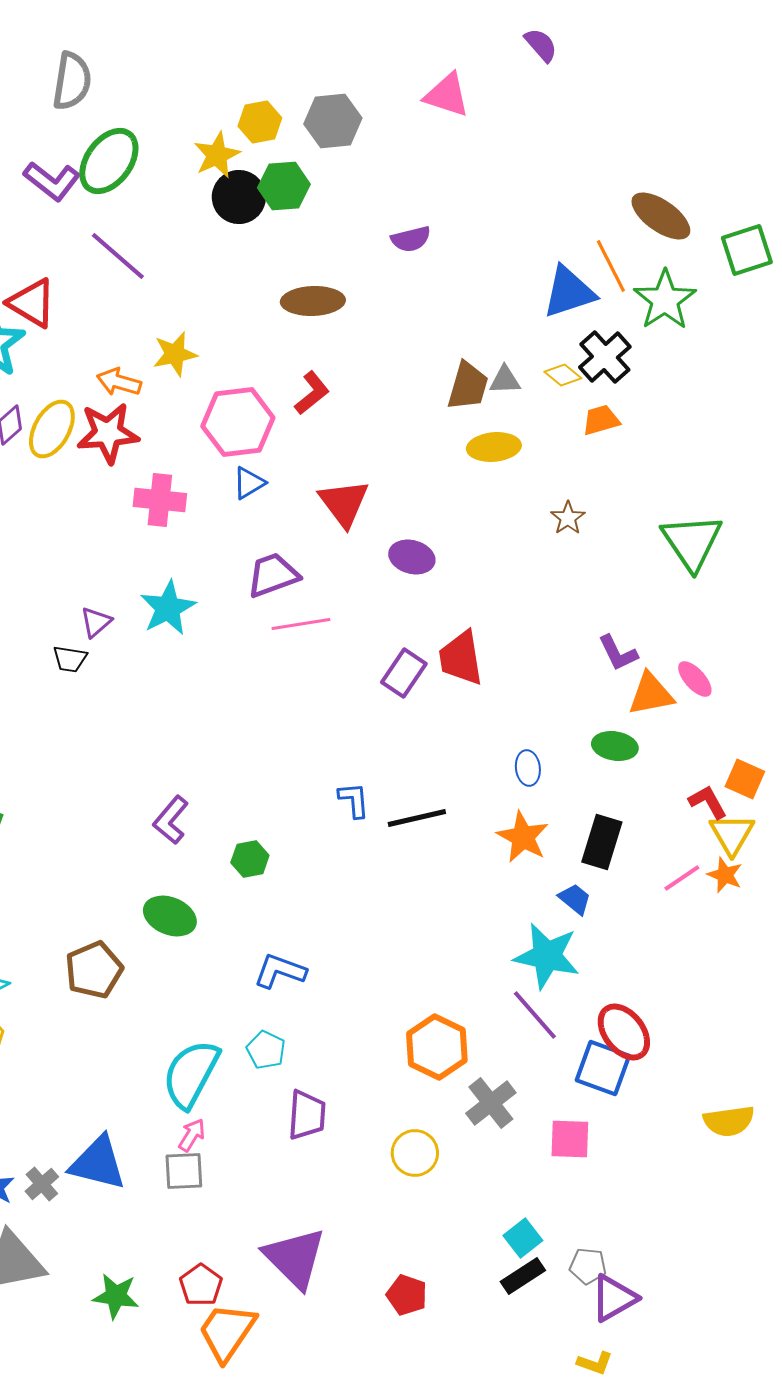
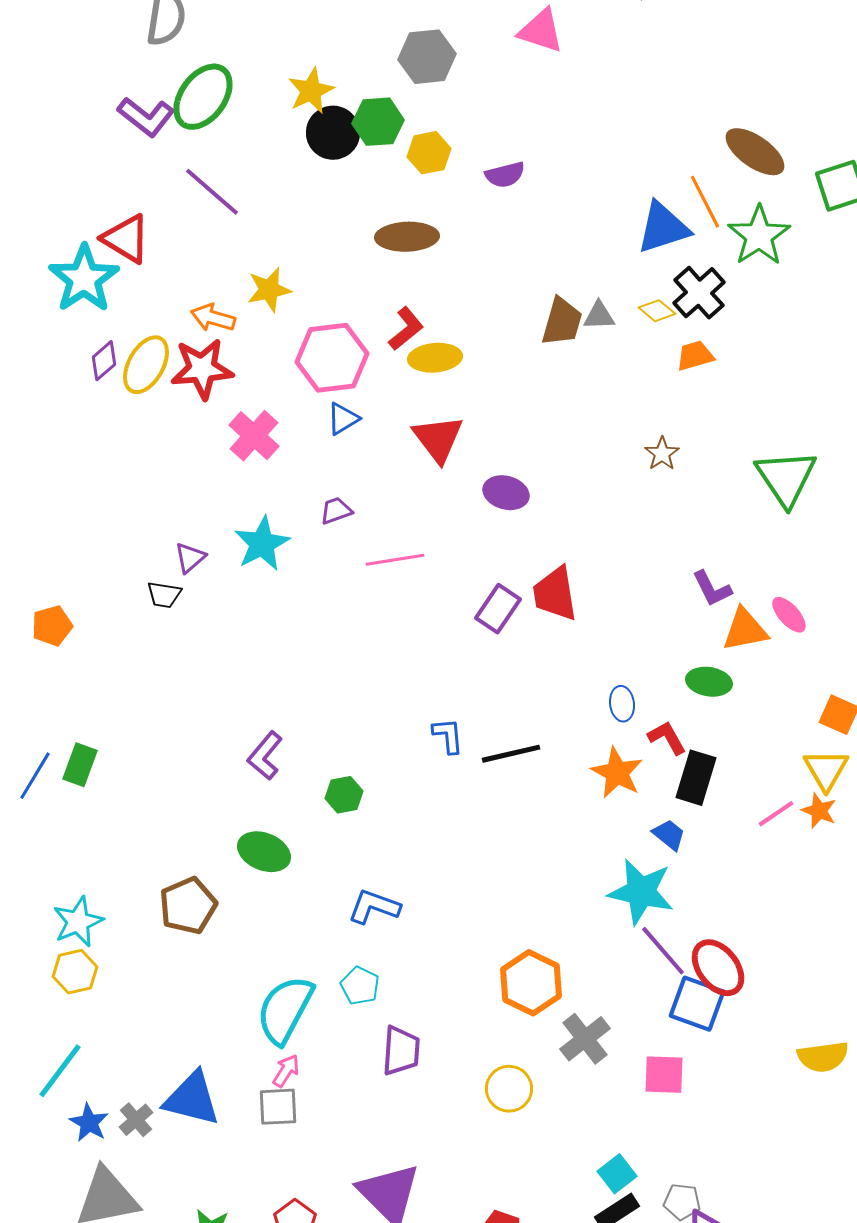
yellow hexagon: (260, 122) -> (429, 153), moved
yellow ellipse: (494, 447) -> (435, 358), moved
pink cross: (160, 500) -> (254, 436), turned 36
purple trapezoid: (273, 575) -> (336, 511), moved, size x0.6
red L-shape: (708, 802) -> (667, 738), moved
purple line: (535, 1015) -> (663, 951), moved

